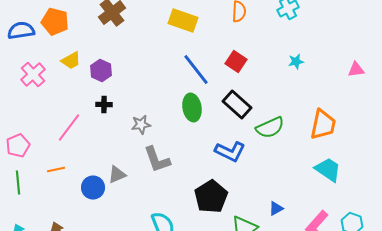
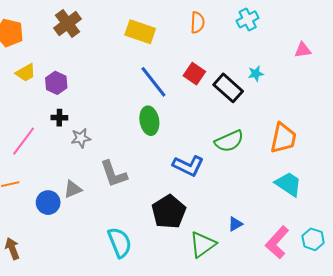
pink triangle: (356, 70) -> (303, 50), moved
black rectangle: (237, 105) -> (228, 88), moved
gray star: (141, 125) -> (81, 138), moved

